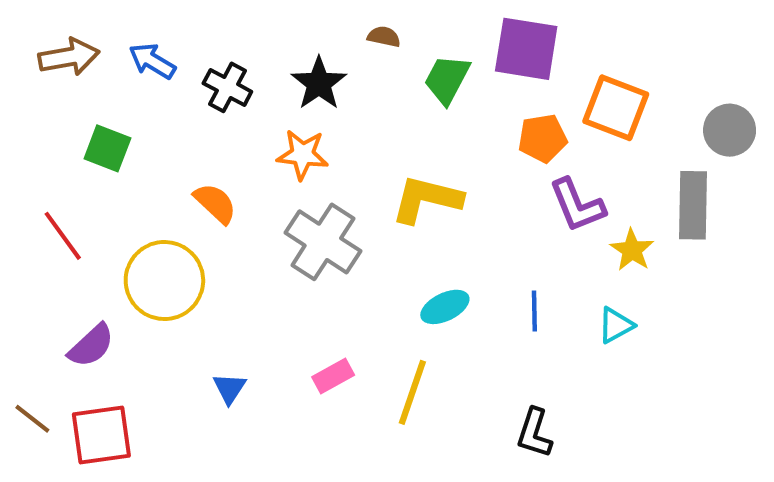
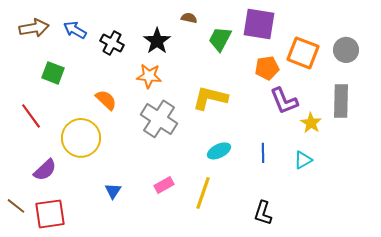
gray circle: (730, 130) -> (346, 50), moved

